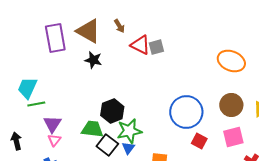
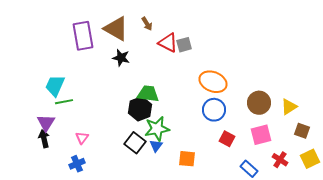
orange ellipse: (231, 61) -> (213, 82), moved
blue circle: (186, 112) -> (214, 110), size x0.7
purple triangle: (52, 124) -> (46, 123), moved
green trapezoid: (92, 129) -> (148, 94), moved

